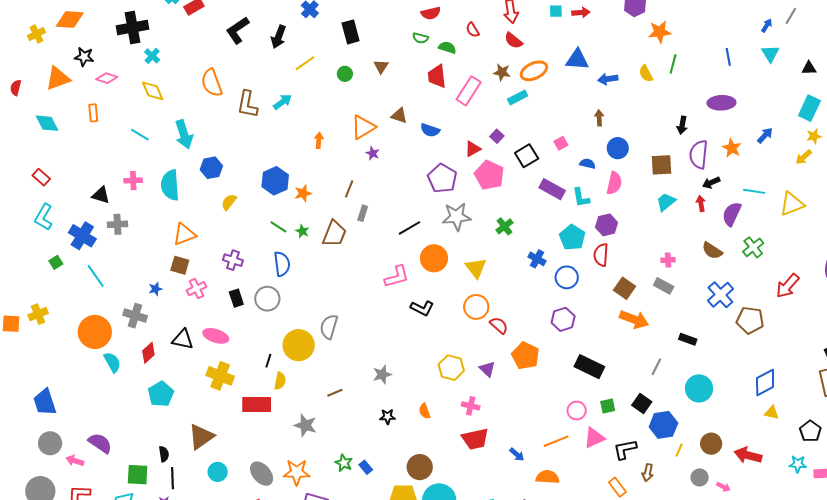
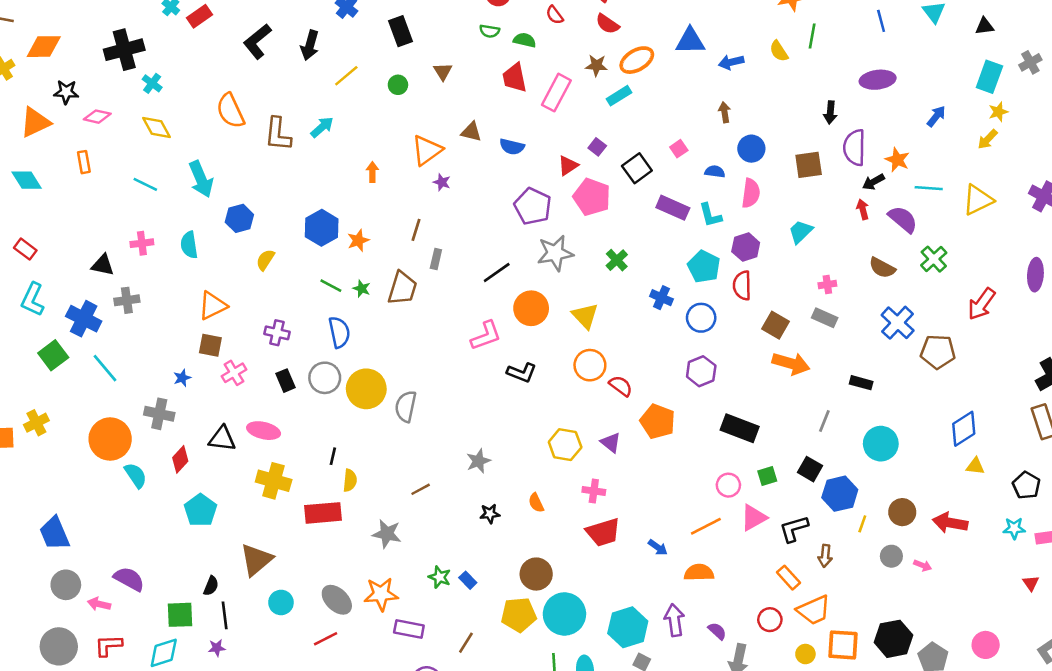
orange star: (732, 148) -> (897, 160), moved
cyan semicircle: (170, 185) -> (189, 245), size x0.7
cyan trapezoid: (666, 202) -> (801, 232), moved
purple semicircle: (732, 214) -> (903, 219), turned 110
green square: (56, 262) -> (53, 355), size x1.6
yellow circle: (299, 345) -> (366, 389), moved
black semicircle: (164, 454) -> (211, 586), turned 35

